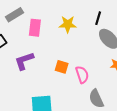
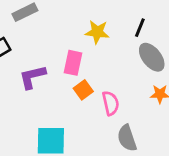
pink rectangle: (35, 28) -> (73, 63), moved
orange square: (62, 67) -> (83, 90), turned 32

